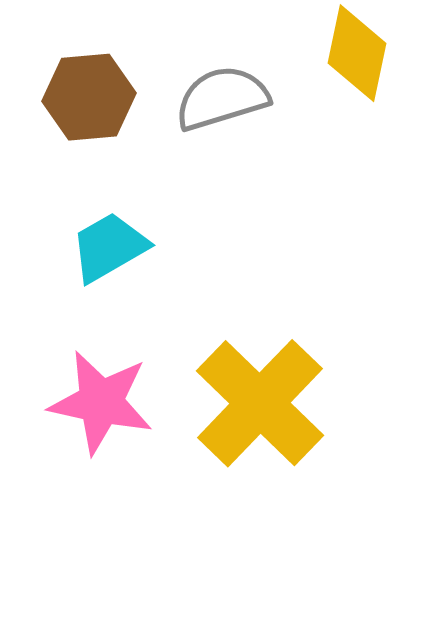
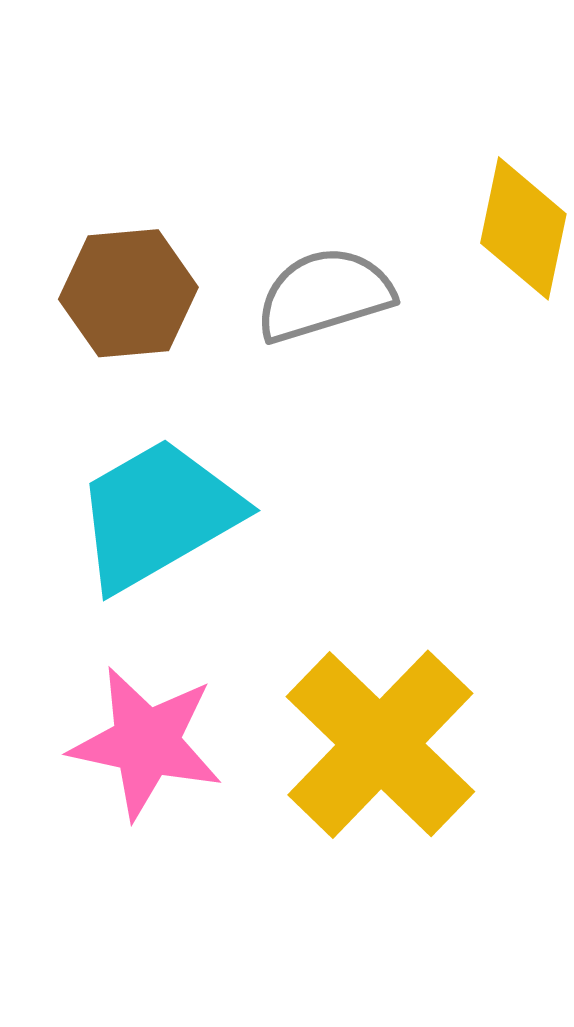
cyan trapezoid: (109, 247) -> (158, 514), size x1.5

